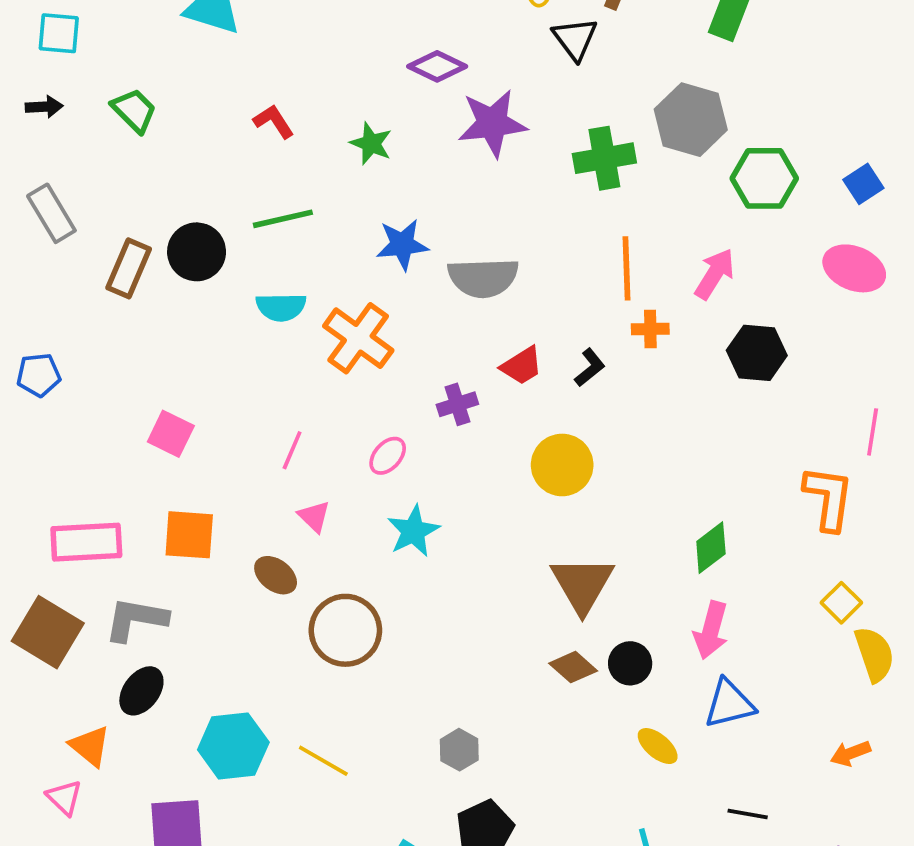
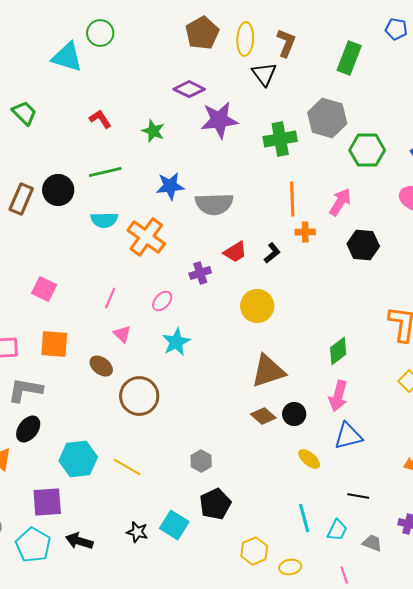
brown triangle: (582, 584) -> (268, 371), turned 42

